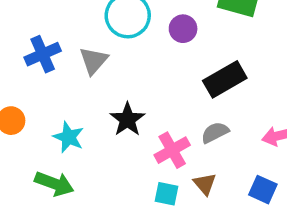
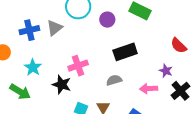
blue cross: (43, 54) -> (29, 30), moved
black star: (127, 119) -> (62, 85), moved, turned -30
pink cross: (172, 150) -> (78, 66), moved

